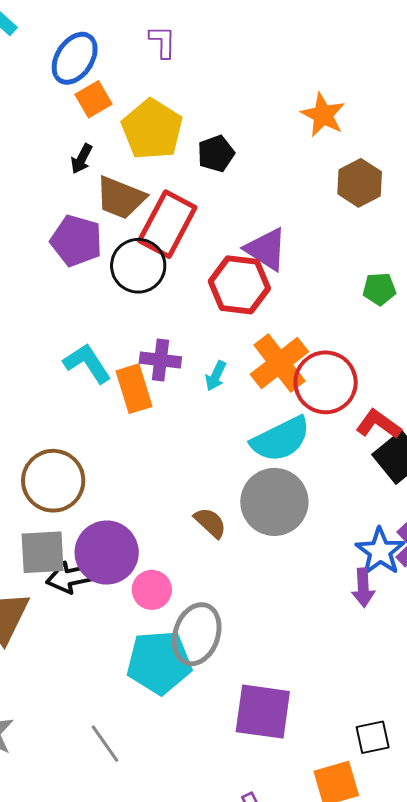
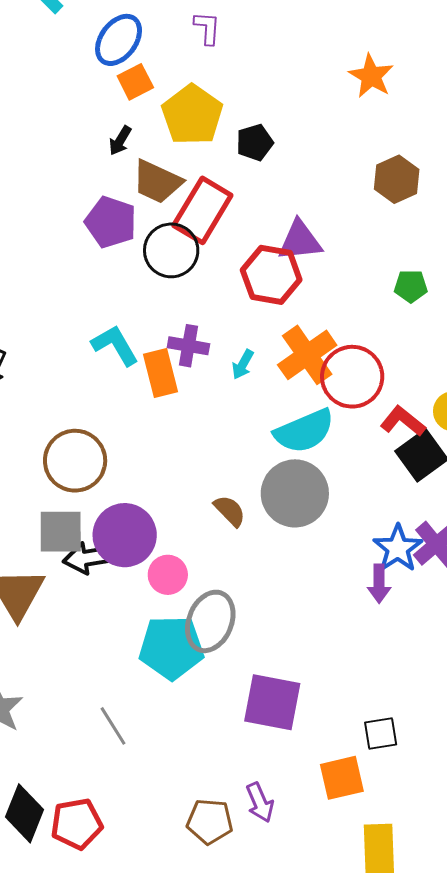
orange star: (323, 115) -> (371, 76), moved
purple triangle: (266, 249) -> (300, 241), turned -42

